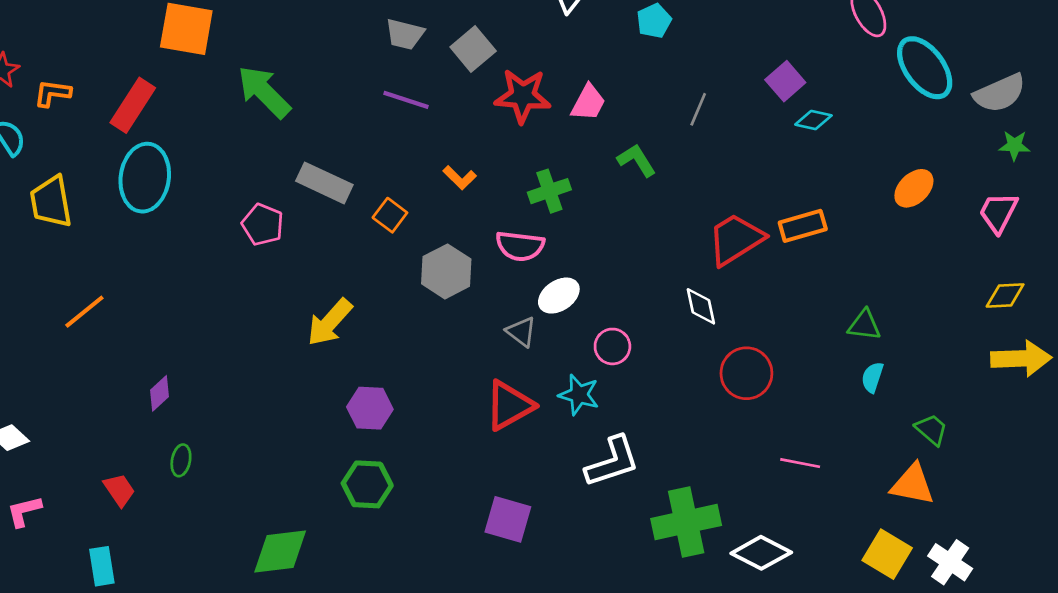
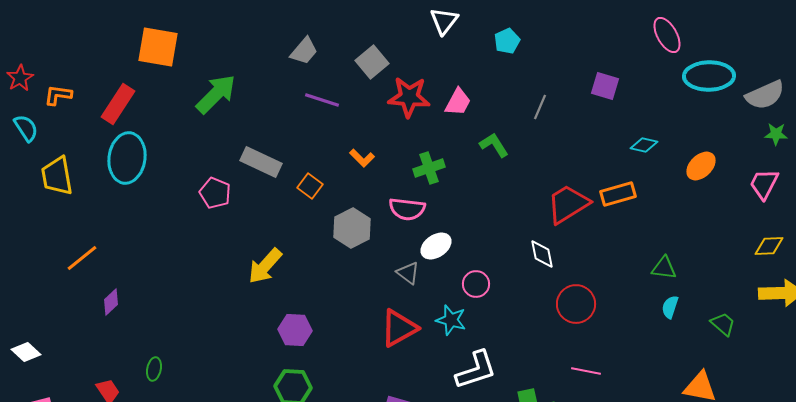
gray trapezoid: (405, 34) -> (304, 51), moved, turned -64
cyan ellipse: (925, 68) -> (709, 76), turned -54
purple square: (785, 81) -> (605, 86), turned -32
green arrow: (264, 92) -> (216, 94), turned 90
cyan diamond: (813, 120) -> (644, 145), moved
purple diamond: (160, 393) -> (111, 302), moved
green trapezoid: (931, 430) -> (723, 324), moved
pink line: (800, 463) -> (586, 371), moved

